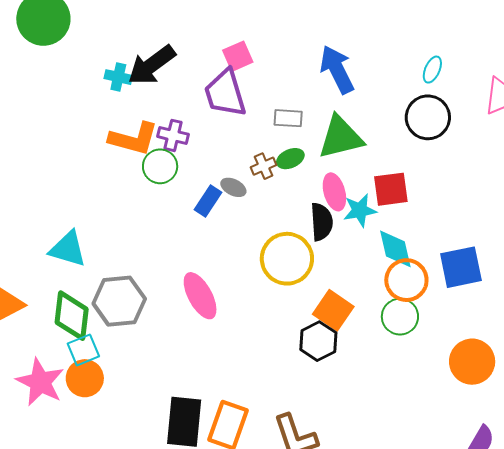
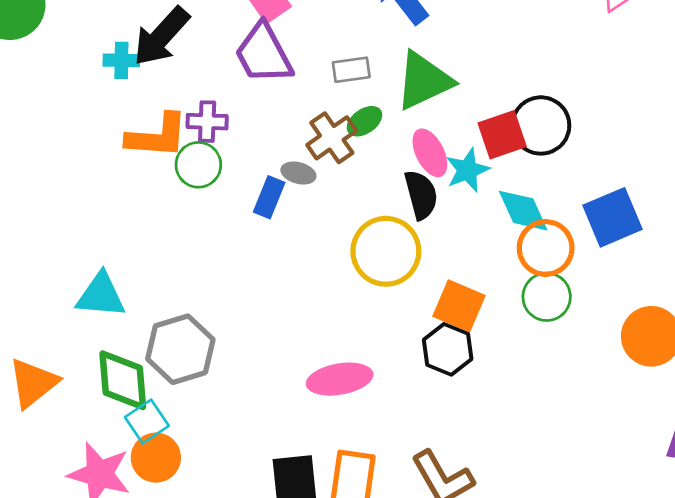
black circle: (428, 117) -> (541, 125), moved
brown cross: (264, 166) -> (332, 138), size x1.5
pink ellipse: (200, 296) -> (340, 379), moved, turned -60

